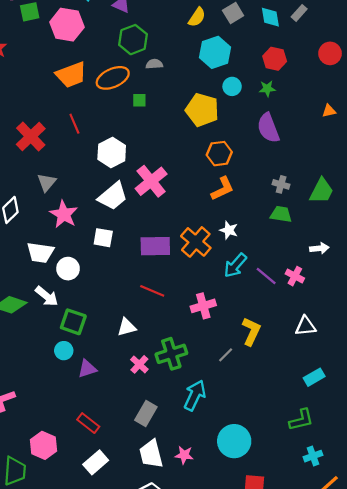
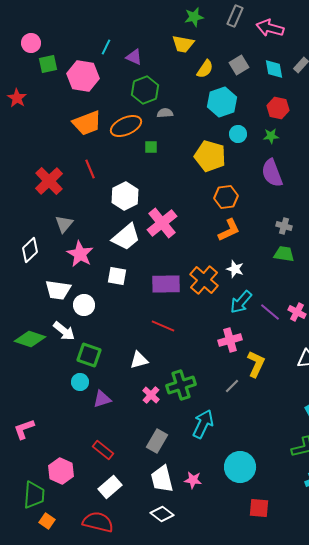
pink cross: (203, 306) -> (230, 340), moved

